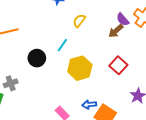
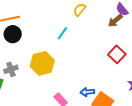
black circle: (37, 58) -> (13, 34), moved
yellow hexagon: (80, 68) -> (42, 63), moved

